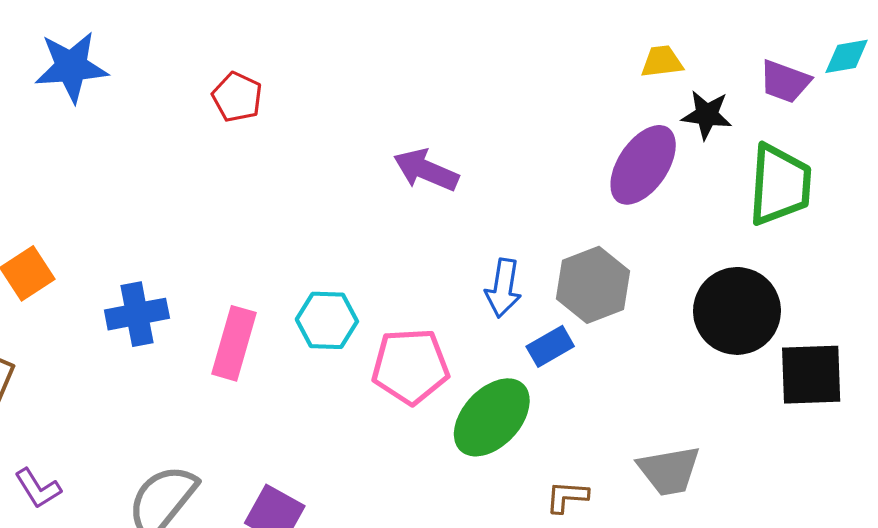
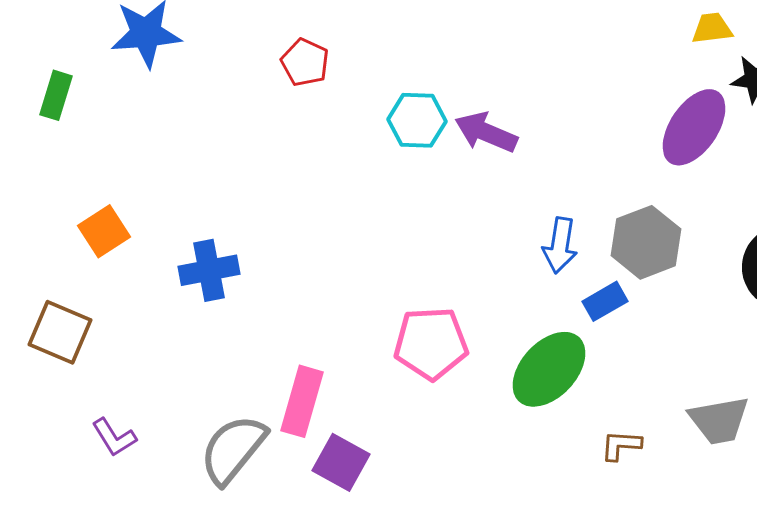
cyan hexagon: (327, 320) -> (417, 120), moved
pink rectangle: (234, 343) -> (302, 401), moved
pink pentagon: (410, 366) -> (431, 343), moved

